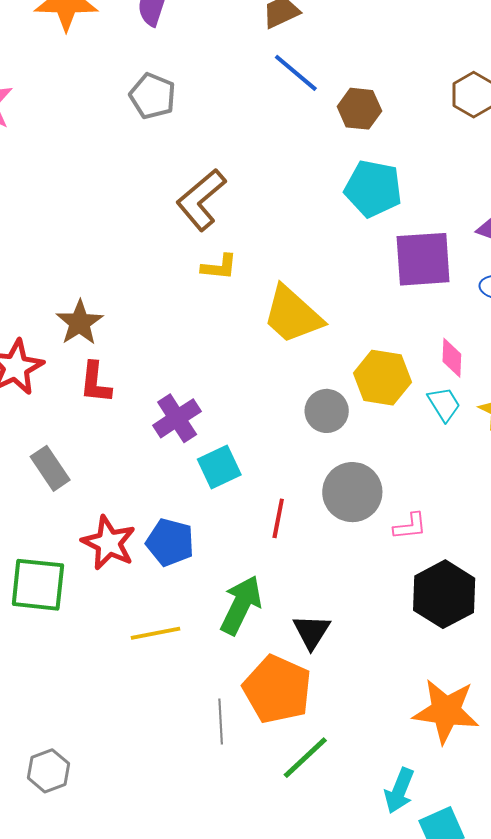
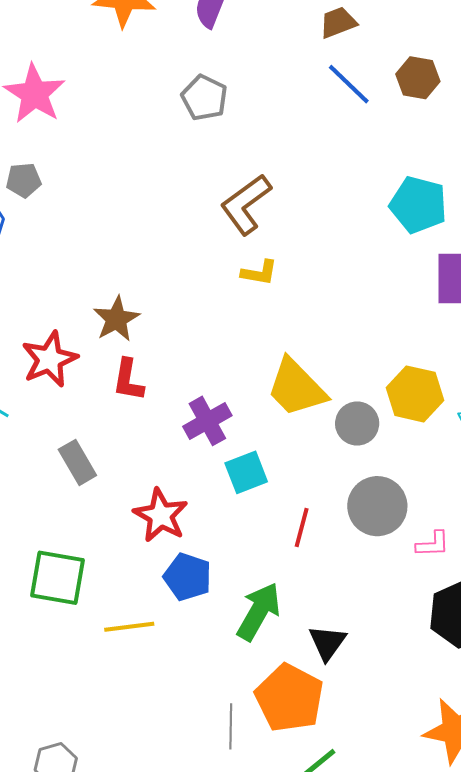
brown hexagon: (359, 109) -> (418, 78), moved
yellow trapezoid: (293, 315) -> (296, 388), moved
blue pentagon: (170, 542) -> (188, 577), moved
red star: (109, 543) -> (161, 515), moved
yellow line: (155, 633) -> (129, 627), moved

